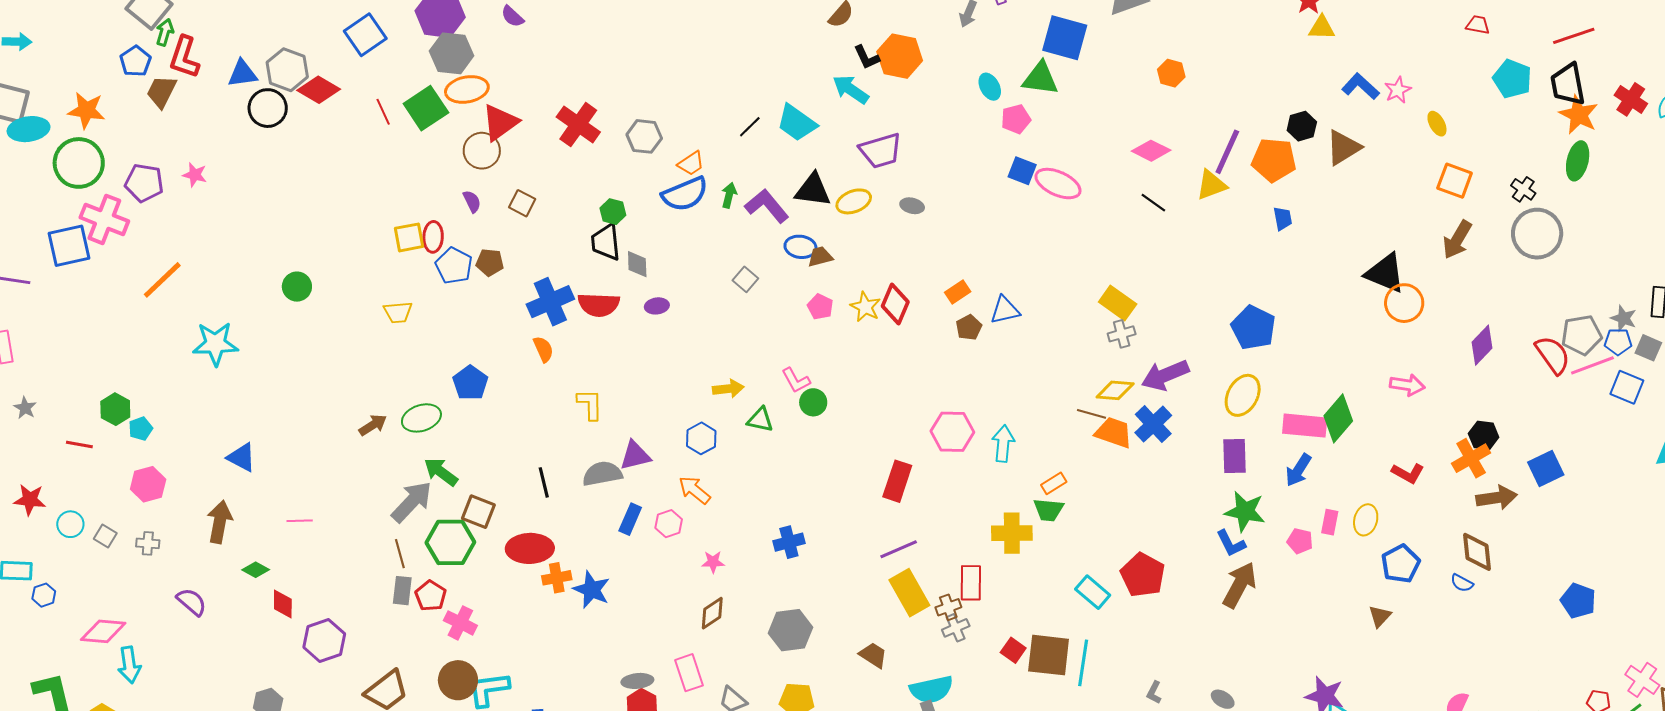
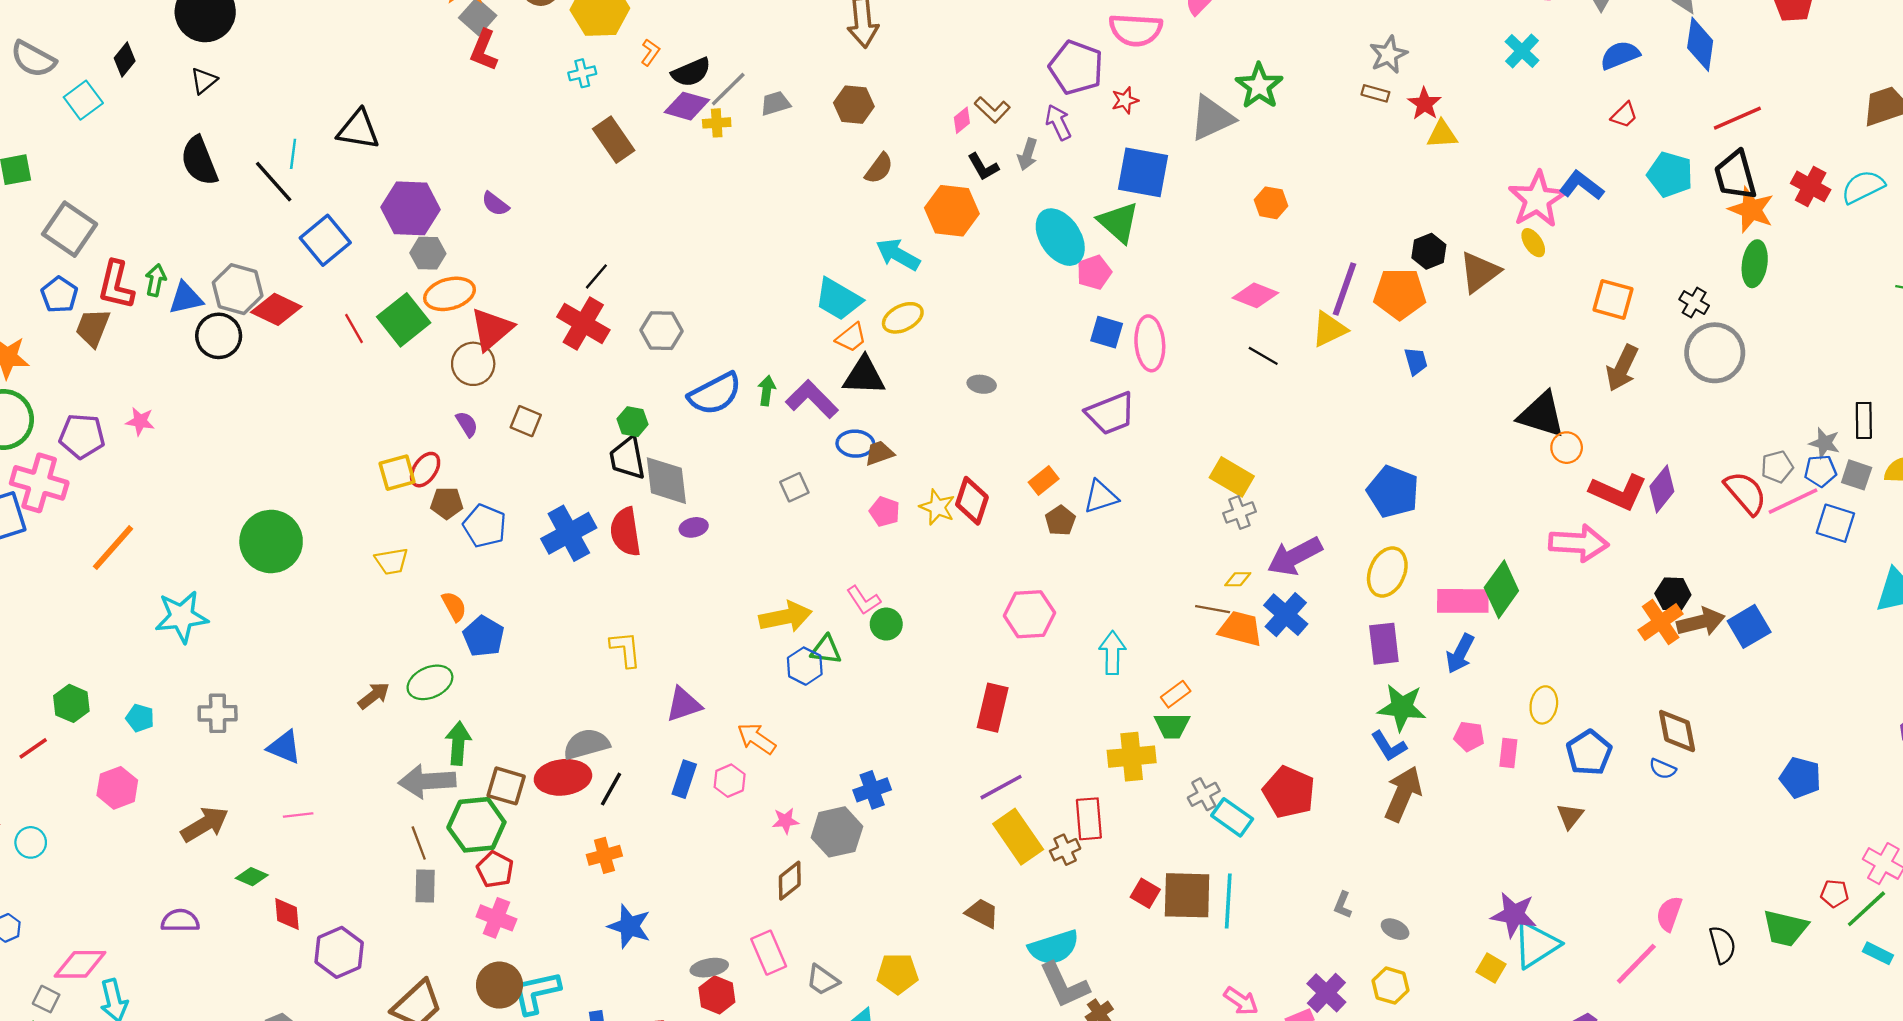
red trapezoid: (1478, 25) -> (1624, 115), turned 130
green arrow: (165, 32) -> (156, 280), moved
gray hexagon: (452, 53) -> (428, 253), size x0.7
black L-shape: (867, 57) -> (983, 167), moved
green triangle: (1040, 78) -> (1118, 222), turned 39
blue L-shape: (1360, 86) -> (1582, 186), moved
cyan ellipse: (990, 87) -> (1060, 237), size x1.8
pink star: (1398, 90) -> (1537, 199), size x1.8
yellow ellipse: (1437, 124) -> (1533, 243), moved
black line: (750, 127) -> (596, 276), moved
purple trapezoid: (881, 151) -> (1111, 413), moved
orange trapezoid: (691, 164) -> (851, 338), moved
pink ellipse: (1058, 184) -> (1150, 343), turned 66
yellow ellipse: (854, 201) -> (903, 318), moved
red ellipse: (433, 237) -> (425, 470), turned 36
brown pentagon: (490, 262) -> (447, 503), moved
gray diamond: (637, 264) -> (666, 481), size x1.6
blue pentagon: (454, 266) -> (485, 526), moved
gray square: (745, 279) -> (794, 487), turned 30
green circle: (297, 287) -> (271, 542), size x1.8
orange circle: (1404, 303) -> (1567, 448), size x0.7
red semicircle: (599, 305) -> (625, 532), turned 84
gray pentagon: (1582, 335) -> (1777, 467), size x0.7
orange semicircle: (543, 349) -> (454, 606), moved
pink arrow: (1407, 385) -> (1579, 543), size x1.4
yellow arrow: (728, 389) -> (785, 617), size x1.4
yellow diamond: (1115, 390) -> (1238, 579), size x0.6
cyan pentagon: (141, 429) -> (140, 718), moved, turned -30
pink hexagon: (952, 432) -> (1029, 614), moved
blue hexagon: (701, 438) -> (805, 666), moved
red line: (79, 445) -> (33, 748), turned -40
blue triangle: (242, 457) -> (284, 747), moved
green arrow: (441, 472) -> (458, 743), turned 63
red L-shape: (1408, 473) -> (1618, 492), moved, size x1.5
gray semicircle: (602, 474) -> (586, 744), moved
black line: (544, 482) -> (611, 789), moved, turned 48
brown arrow: (1497, 498) -> (1701, 622), moved
gray arrow: (412, 502) -> (427, 781), turned -132
brown arrow: (220, 522) -> (205, 824), turned 54
pink rectangle: (1330, 522) -> (1508, 753), moved
gray square: (105, 536) -> (46, 999), moved
gray cross: (148, 543) -> (218, 713), moved, size x1.4
red ellipse: (530, 548) -> (563, 777), moved
blue star: (592, 590) -> (629, 926), moved
red pentagon: (431, 596) -> (495, 869), moved
purple semicircle: (192, 602) -> (180, 921), turned -36
gray cross: (956, 628) -> (1204, 794), moved
gray hexagon: (790, 630) -> (837, 832), moved
gray L-shape: (1154, 693) -> (1343, 905), moved

